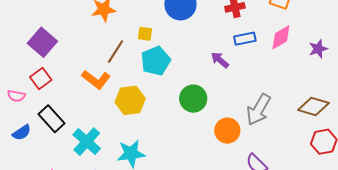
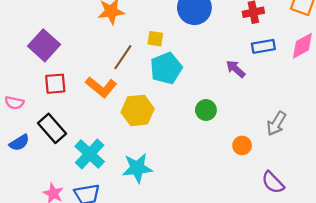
red square: (41, 79) -> (55, 84), moved, turned 30
green circle: (193, 99) -> (206, 110), size x0.7
gray arrow: (259, 110) -> (276, 124), size x0.7
orange circle: (227, 131) -> (242, 145), size x0.7

